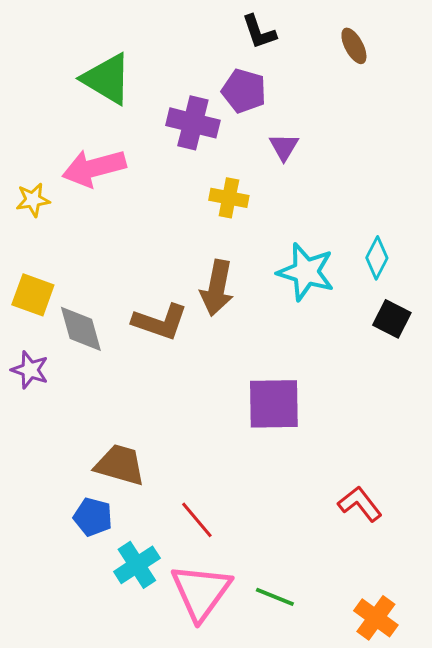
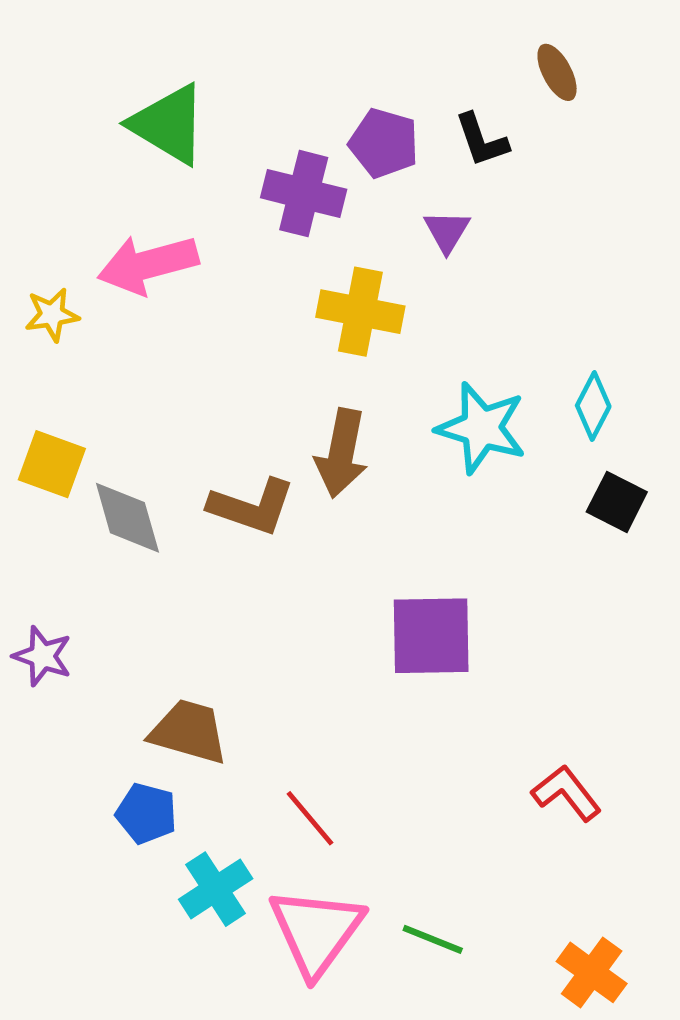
black L-shape: (259, 32) -> (481, 140), moved
yellow cross: (229, 198) -> (360, 312), size x1.4
purple star: (30, 370) -> (42, 656), moved

